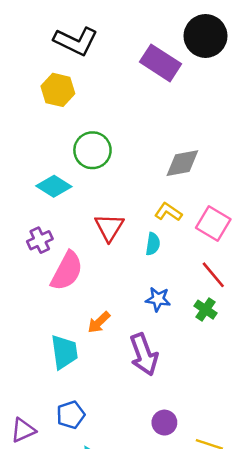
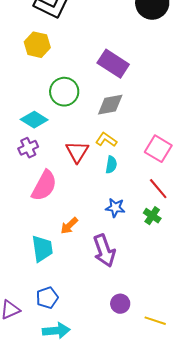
purple rectangle: (161, 63) -> (113, 64), moved
gray diamond: (182, 163) -> (110, 105), moved
yellow L-shape: (168, 212) -> (106, 140), moved
purple cross: (40, 240) -> (28, 148), moved

